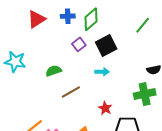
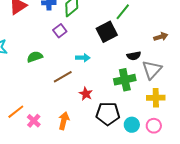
black square: (106, 46) -> (107, 32), moved
brown line: (71, 92) -> (63, 77), moved

